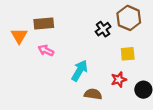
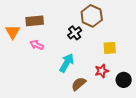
brown hexagon: (129, 18) -> (92, 16), moved
black cross: (103, 29) -> (75, 33), moved
brown semicircle: (93, 94) -> (79, 84), turned -49

